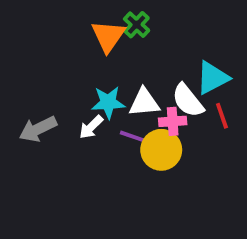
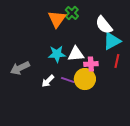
white semicircle: (188, 101) -> (104, 25), moved
red line: (222, 116) -> (117, 61), turned 32
white arrow: (91, 127) -> (48, 81), moved
purple line: (133, 137) -> (68, 80), moved

